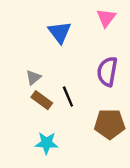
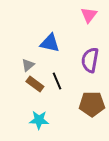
blue triangle: (60, 32) -> (50, 43), moved, turned -40

